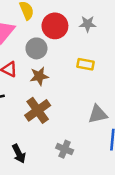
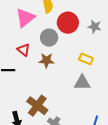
brown cross: (38, 110) -> (37, 106), moved, turned -30
gray triangle: (98, 114) -> (82, 83), moved

